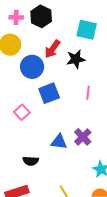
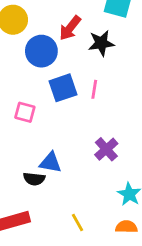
pink line: (88, 93) -> (94, 89), moved
pink square: (22, 112) -> (25, 112), turned -35
blue triangle: (59, 142) -> (51, 163), moved

